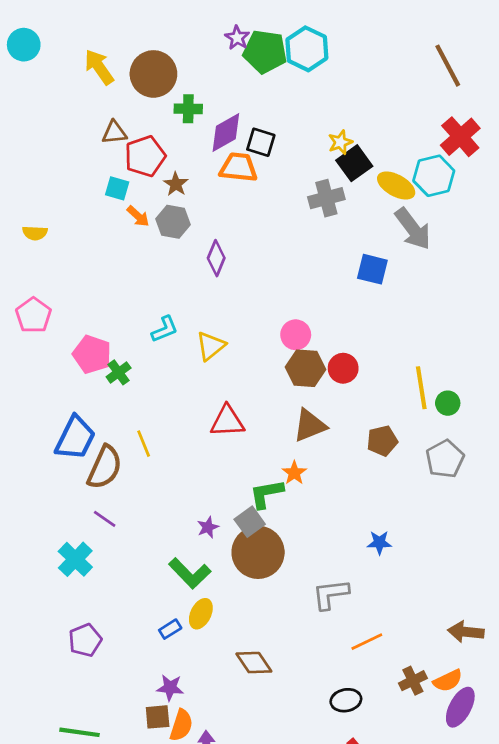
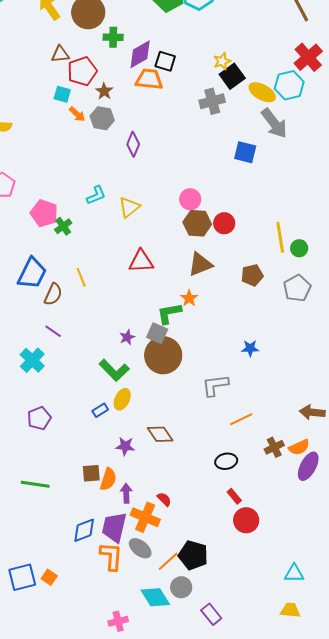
brown semicircle: (105, 467) -> (53, 294), size x0.7
gray square: (250, 522) -> (157, 333), turned -30
purple star: (170, 688) -> (125, 446), moved

